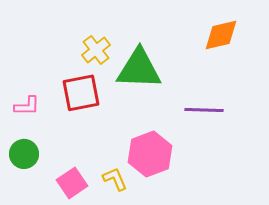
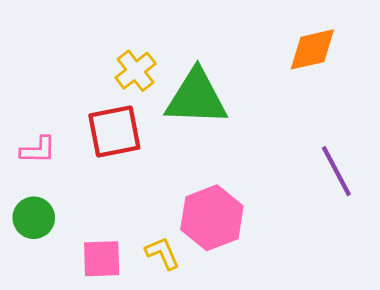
purple line: (204, 110) -> (336, 171), moved, turned 60
pink square: (72, 183) -> (102, 259), turned 32

